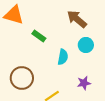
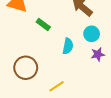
purple star: (84, 83) -> (98, 54), moved

